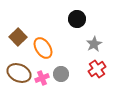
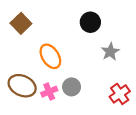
brown square: (18, 37) -> (21, 23), moved
red cross: (97, 69) -> (120, 94), moved

